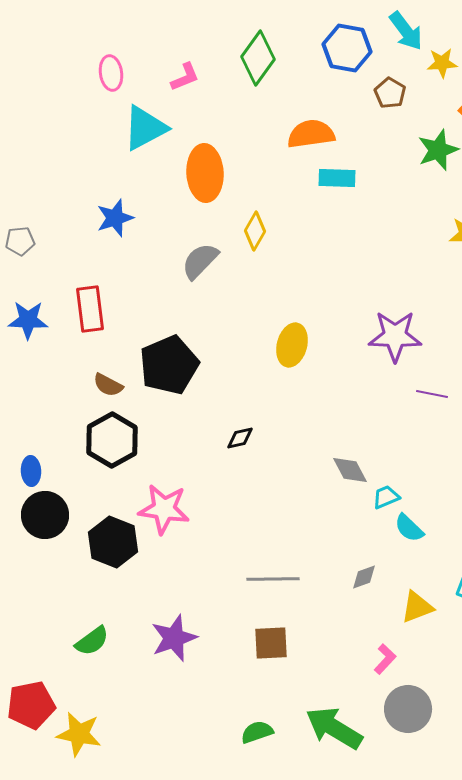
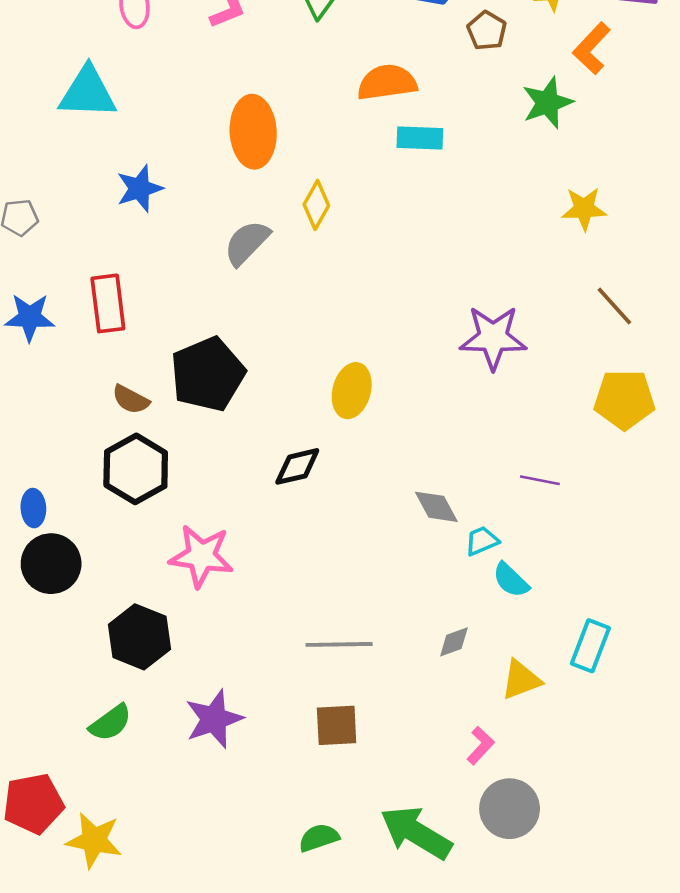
cyan triangle: (145, 128) -> (88, 93), moved, turned 30
yellow ellipse: (292, 345) -> (352, 391), moved
purple line: (432, 394) -> (540, 480), moved
black diamond: (240, 438) -> (297, 466), size x1.4
black hexagon: (113, 542) -> (139, 637), moved

